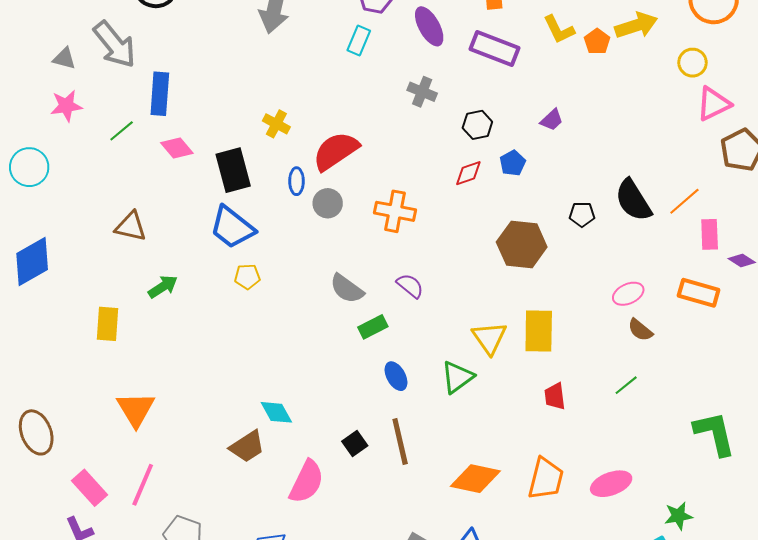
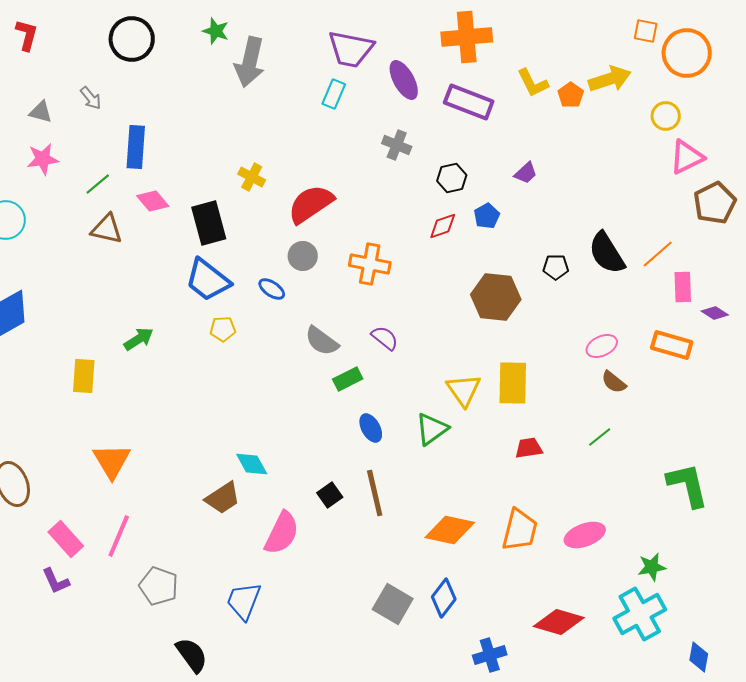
gray arrow: (115, 44) -> (91, 98), size x0.5
blue ellipse: (297, 181) -> (272, 289), moved, turned -56
brown triangle: (131, 226) -> (107, 229), moved
red trapezoid: (555, 396) -> (529, 448), turned 88

